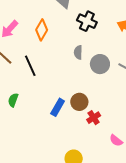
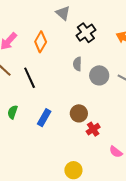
black cross: (87, 21) -> (86, 33), turned 30
blue rectangle: (58, 107) -> (44, 118), moved

